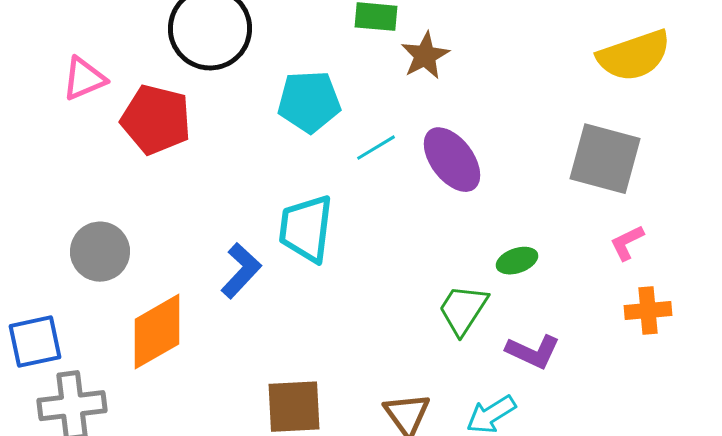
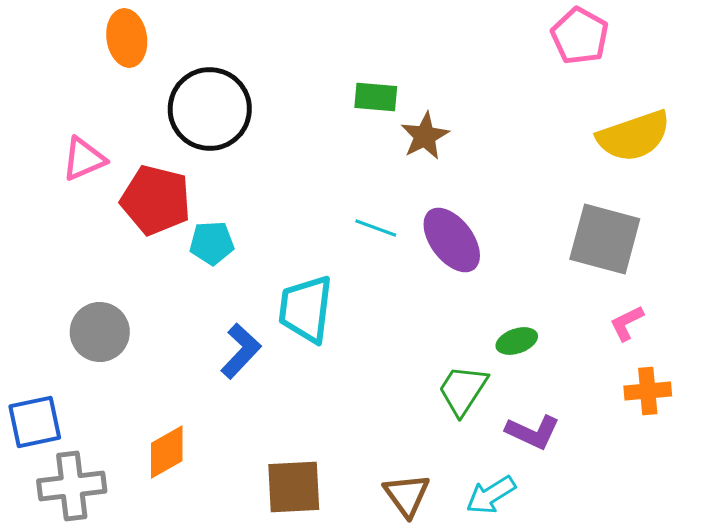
cyan pentagon: (309, 102) -> (212, 243), moved, size x0.7
cyan line: (376, 148) -> (376, 228), turned 51
orange diamond: (157, 332) -> (167, 452), moved, size x0.7

